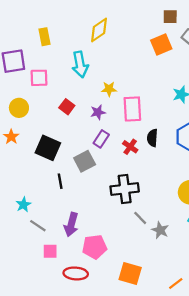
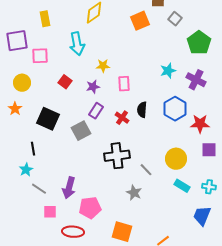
orange square: (161, 44) -> (140, 21), moved
pink rectangle: (132, 109) -> (124, 84), size x0.7
black line: (60, 181) -> (33, 149), moved
gray line: (140, 218) -> (146, 170), moved
gray star: (160, 230) -> (134, 193), moved

